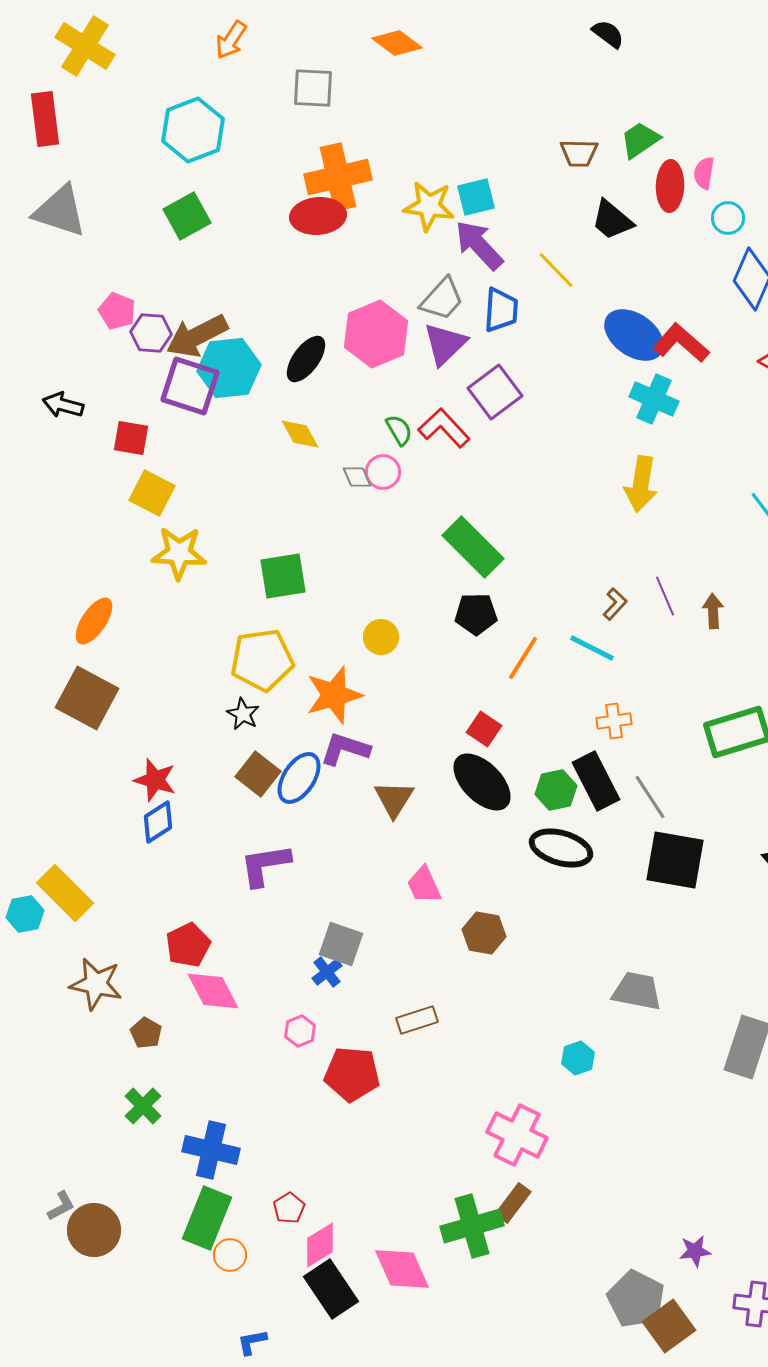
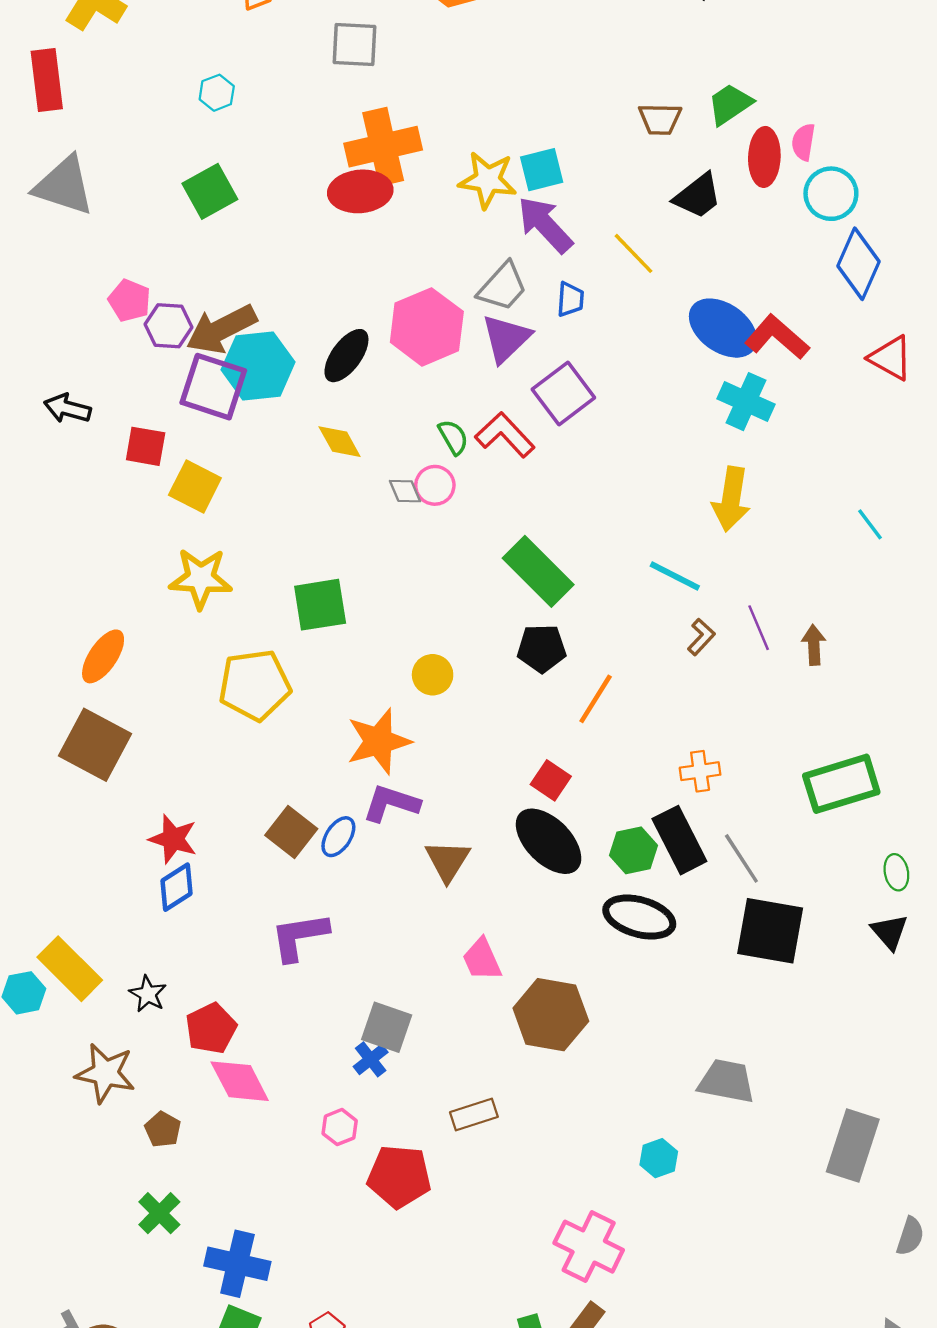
cyan hexagon: (193, 130) -> (217, 93), size x0.5
cyan circle: (728, 218) -> (831, 194), size x1.4
black trapezoid: (612, 220) -> (698, 196), turned -78
blue trapezoid: (501, 310) -> (570, 299), size x0.7
yellow square: (152, 493) -> (195, 486), moved
cyan line: (592, 648) -> (675, 576), moved
yellow pentagon: (262, 660) -> (255, 685), moved
black star: (243, 714) -> (148, 994), moved
blue ellipse: (299, 778) -> (338, 837), size x0.7
brown hexagon: (484, 933) -> (551, 1015), size x1.5

